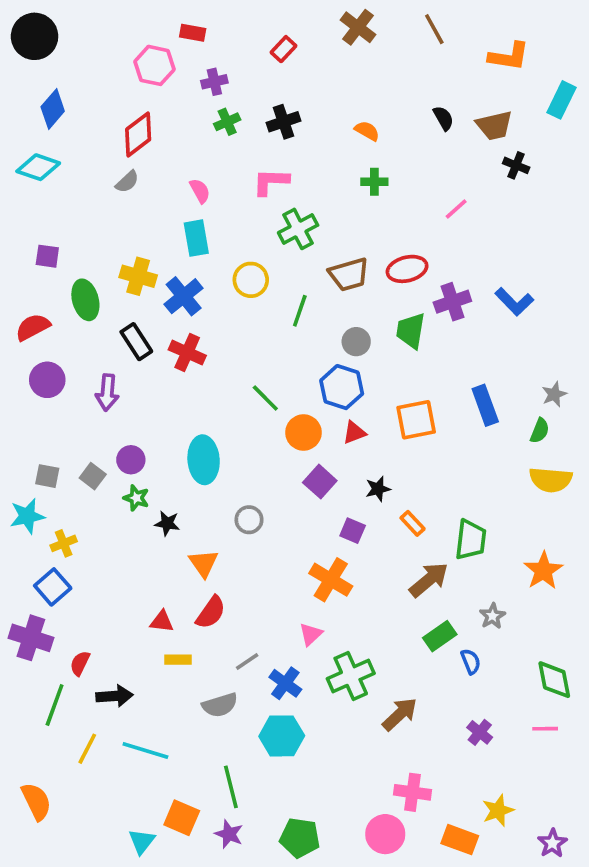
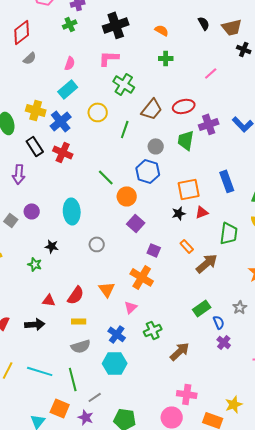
green cross: (227, 122) -> (70, 24), moved
black cross: (283, 122) -> (116, 25), size x1.4
red diamond: (138, 134) -> (22, 32), moved
pink semicircle: (200, 191) -> (70, 63), turned 48
green cross: (298, 229) -> (124, 84), turned -30
cyan rectangle: (196, 238) -> (68, 89), turned 60
brown trapezoid: (349, 274) -> (152, 109), turned -35
red triangle: (354, 433) -> (202, 212), moved
black star: (378, 489) -> (179, 213), moved
green star: (136, 498) -> (35, 264), moved
green trapezoid: (471, 540) -> (229, 233), moved
orange triangle: (204, 563) -> (107, 289), moved
brown arrow: (429, 580) -> (207, 263), moved
gray star: (492, 616) -> (240, 307), moved
yellow rectangle: (178, 660) -> (79, 321), moved
gray line: (247, 661) -> (95, 397), moved
green cross: (351, 676) -> (153, 330), size x0.7
black arrow: (114, 696) -> (35, 324), moved
purple cross: (480, 732) -> (224, 342), moved
green line: (231, 787) -> (73, 379), moved

